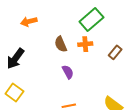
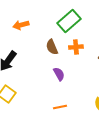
green rectangle: (91, 20) -> (69, 21), moved

